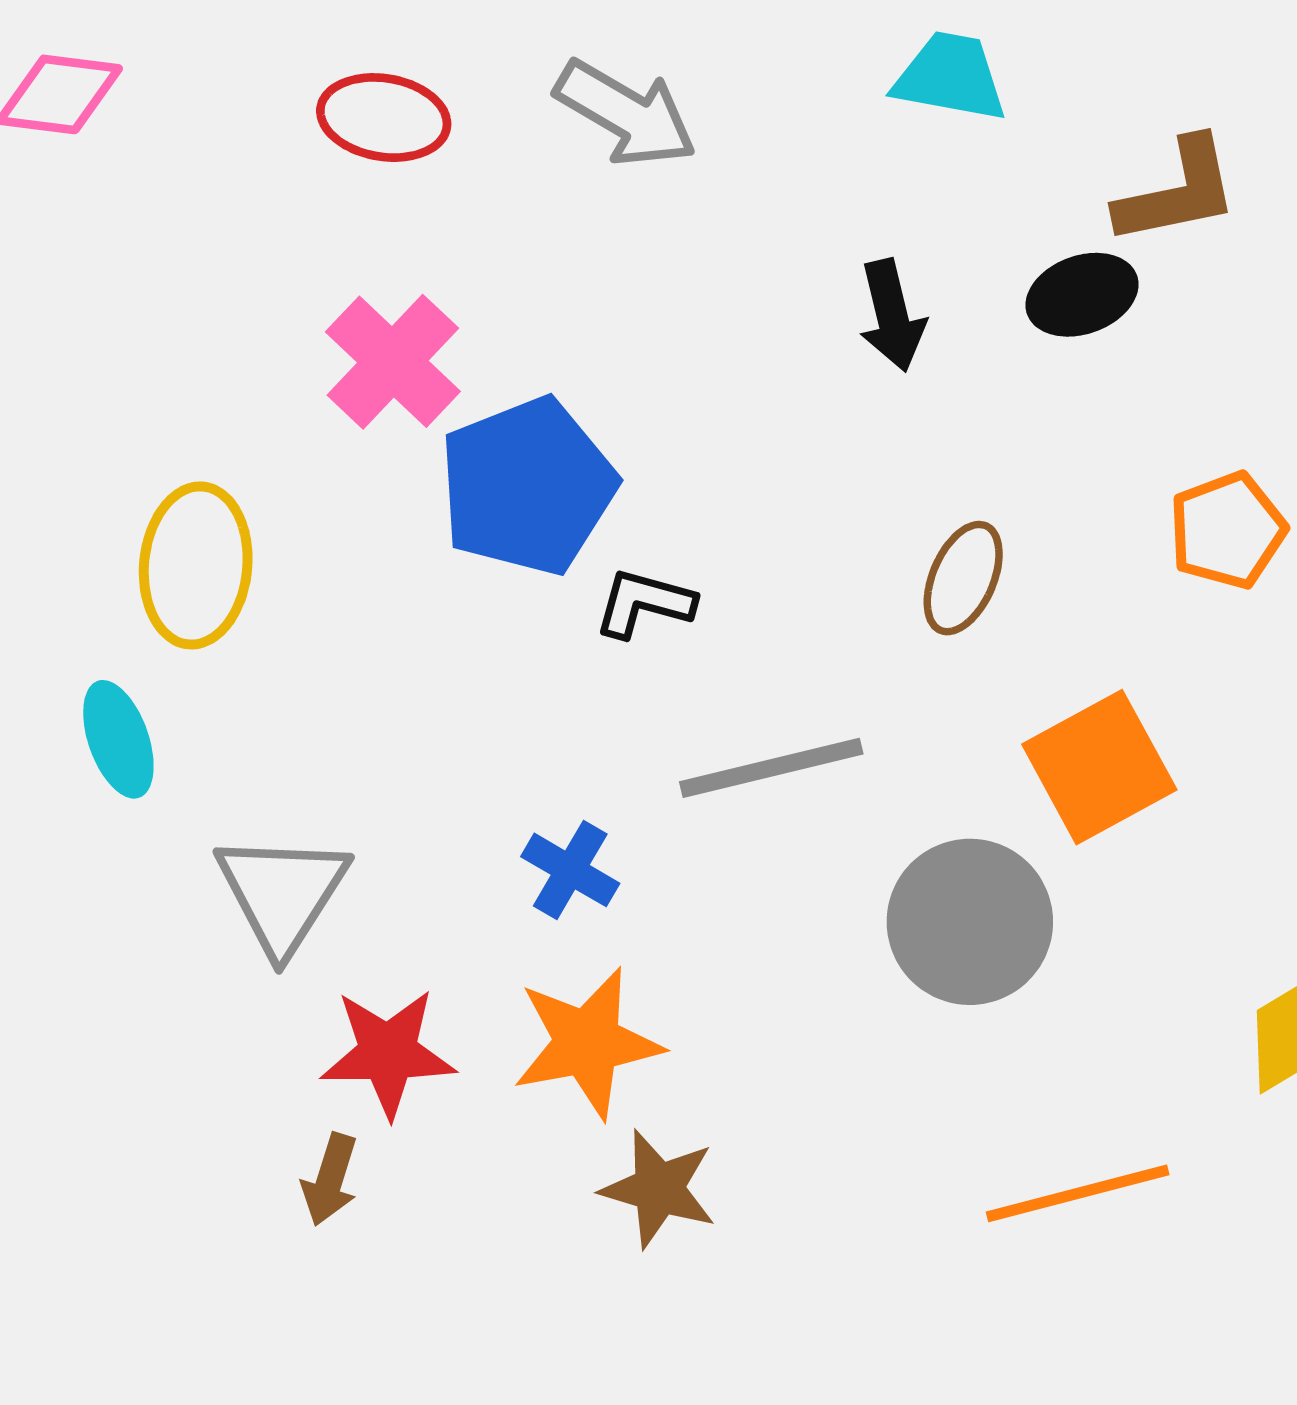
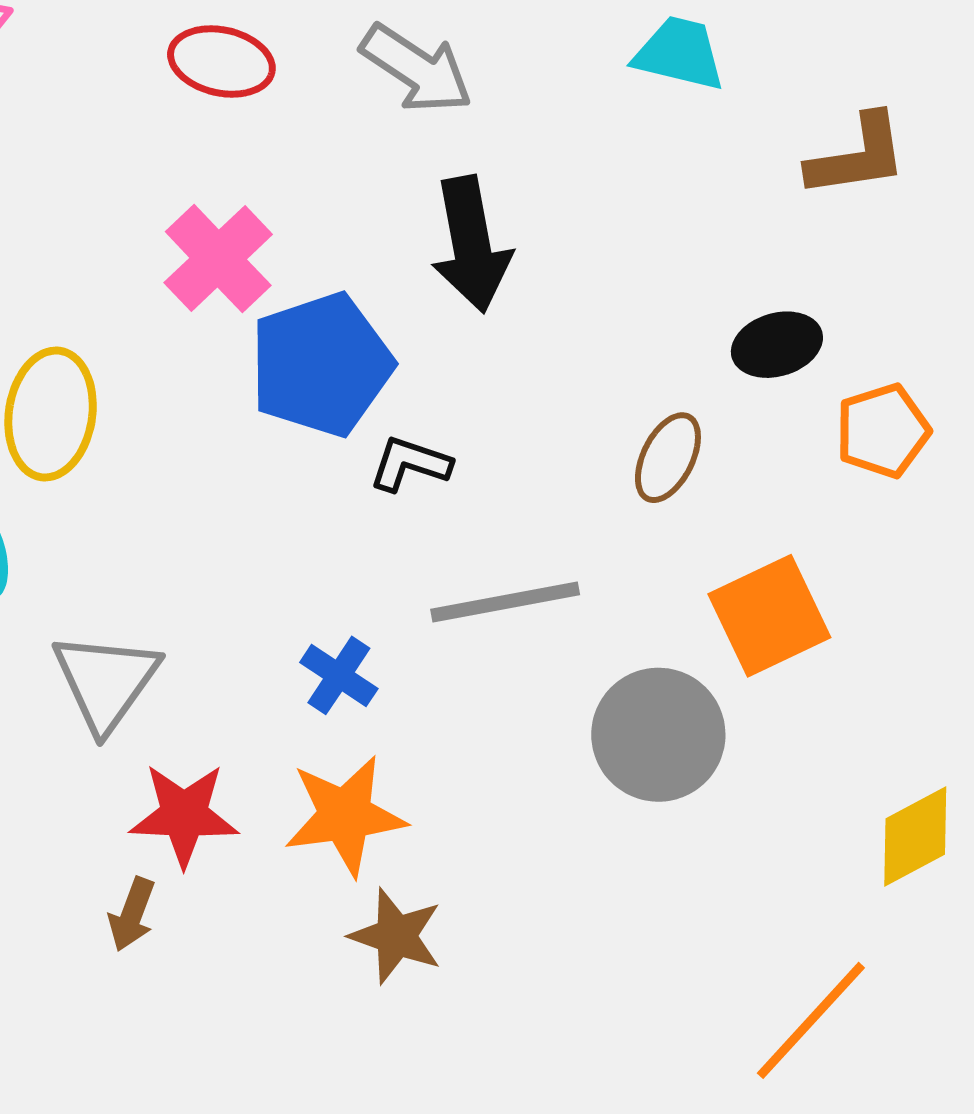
black ellipse: (1082, 295) -> (777, 345), moved
black arrow: (892, 315) -> (471, 244), moved, size x1.5
orange line: (1078, 1193) -> (811, 1020), moved, turned -36

